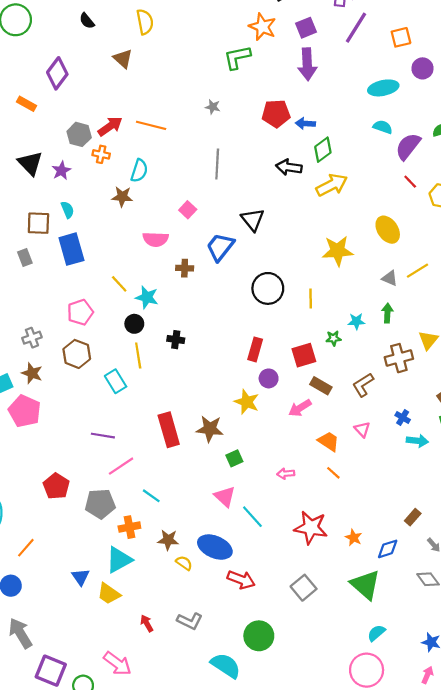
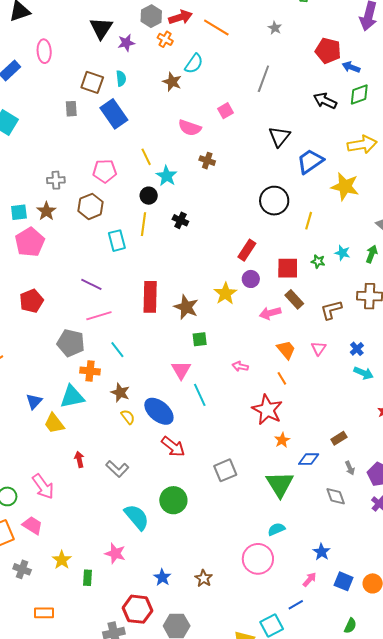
yellow arrow: (332, 185) -> (362, 144), moved
blue trapezoid: (220, 247) -> (310, 161), moved
blue rectangle: (71, 249) -> (114, 114), turned -36
red pentagon: (56, 486) -> (31, 301), moved
red star: (311, 528) -> (267, 410), moved

